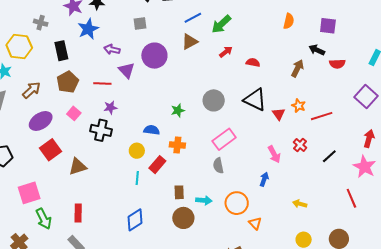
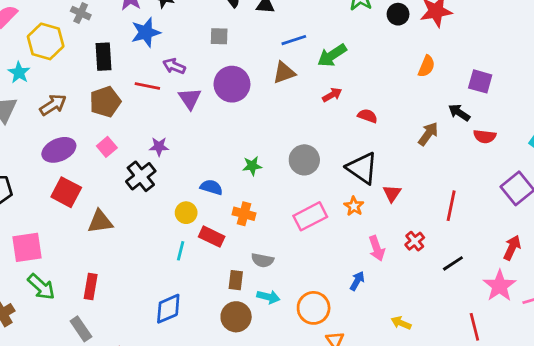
red line: (102, 83) -> (147, 86), moved
orange star: (299, 106) -> (354, 206), moved
red line: (322, 116) -> (451, 206), turned -70
black cross: (101, 130) -> (141, 176), turned 30
red square: (50, 150) -> (66, 192), turned -35
red rectangle: (157, 165) -> (212, 237), turned 66
gray semicircle: (218, 166) -> (263, 260), moved, turned -77
green arrow: (44, 219) -> (41, 287), turned -30

